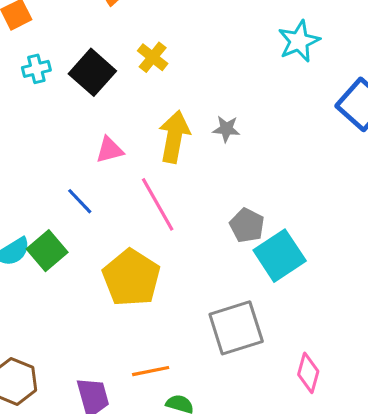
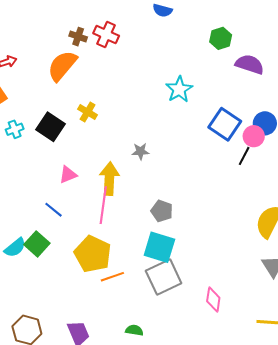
yellow arrow: (174, 137) -> (109, 179), moved
pink line: (158, 204) -> (103, 205), turned 45
cyan square: (280, 256) -> (159, 247), moved, turned -32
orange line: (151, 371) -> (112, 277), moved

